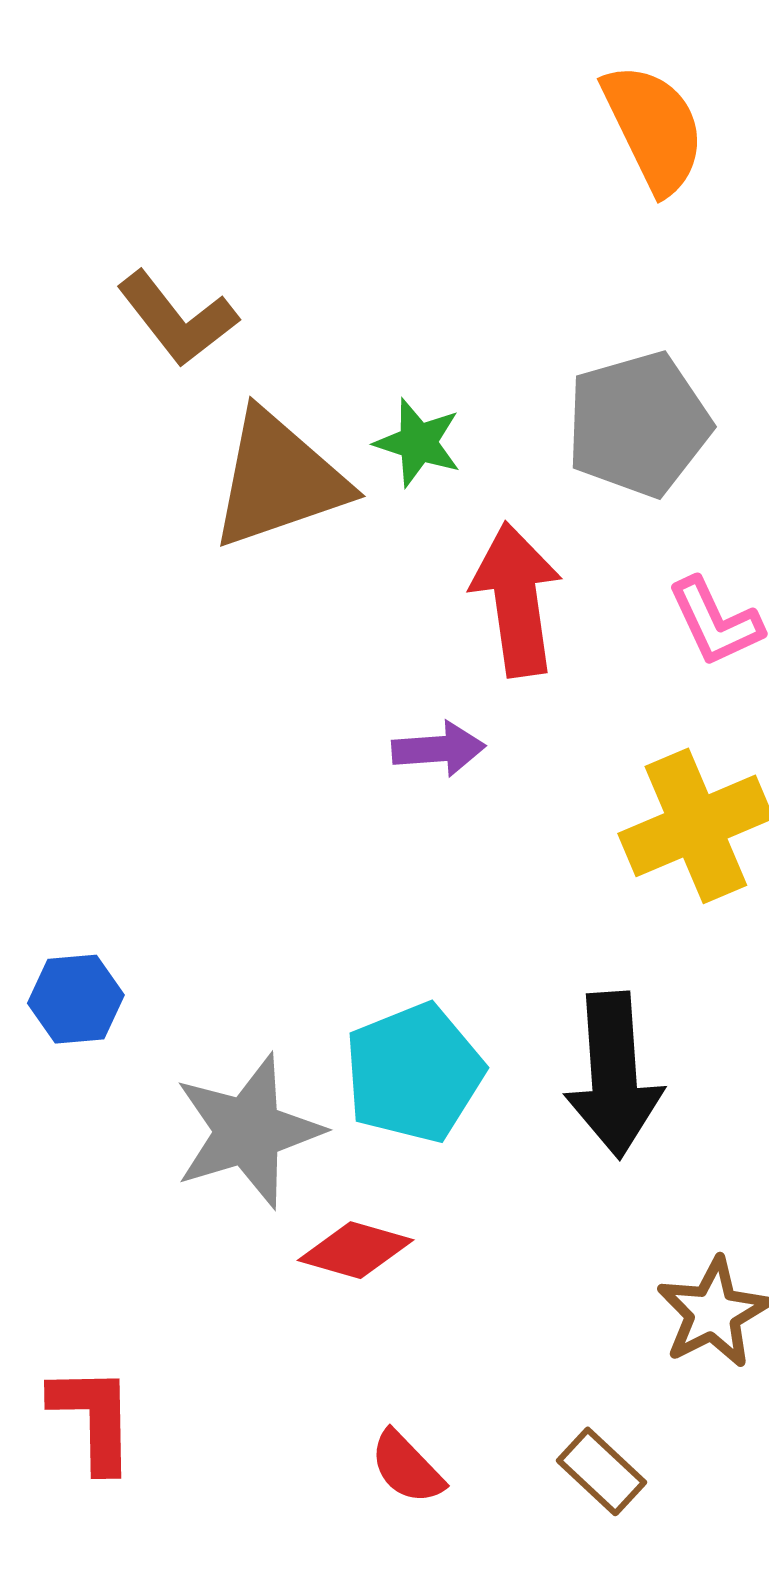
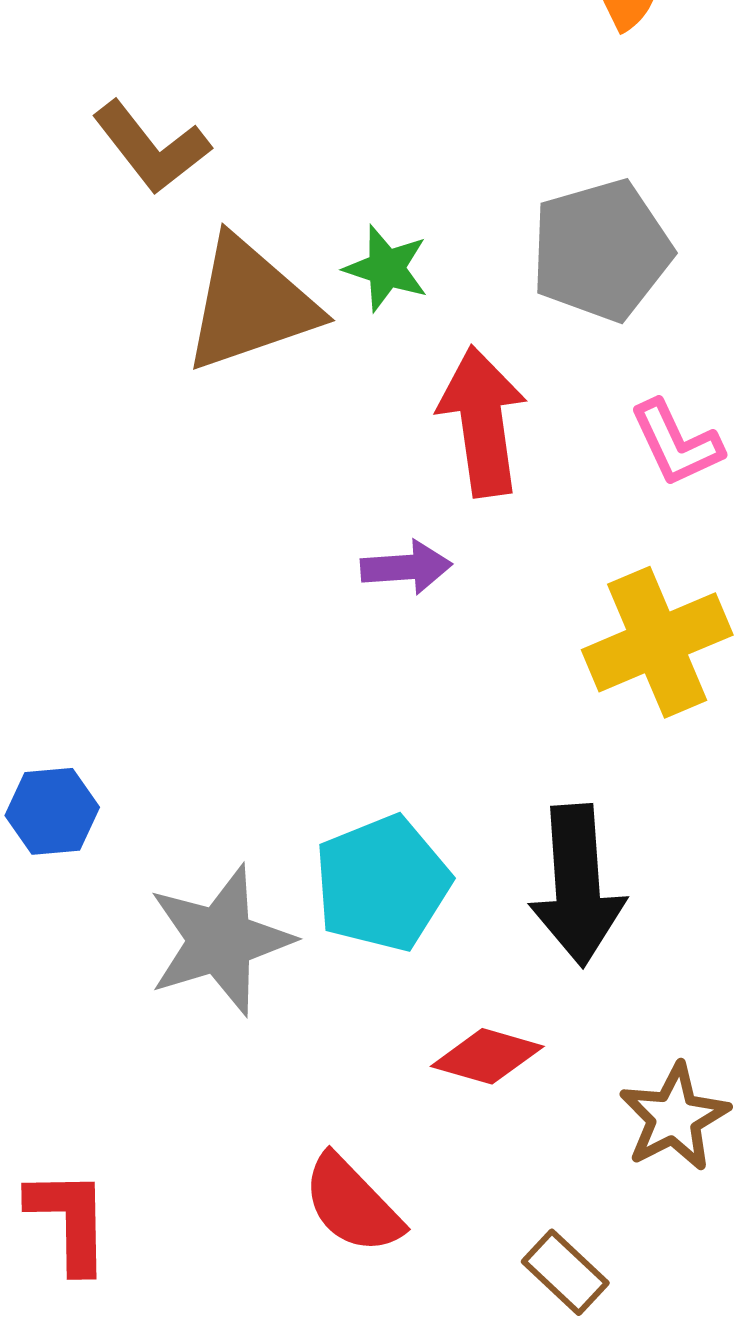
red diamond: (356, 1250) -> (487, 1056), moved
red semicircle: (407, 1467) -> (352, 1204), moved, size x1.4

